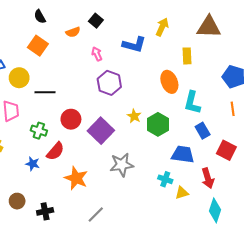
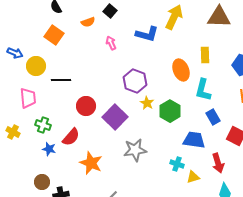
yellow arrow: (162, 27) -> (174, 17), size x1.4
yellow rectangle: (187, 56) -> (205, 55), moved
purple hexagon: (109, 83) -> (135, 81), moved
green cross: (39, 131) -> (43, 125), moved
brown circle: (17, 201) -> (42, 182), moved

